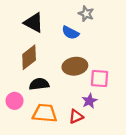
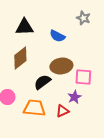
gray star: (86, 14) -> (83, 18), moved
black triangle: (34, 23) -> (24, 27), turned -30
black semicircle: (39, 84) -> (42, 82), moved, turned -30

